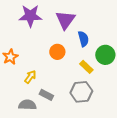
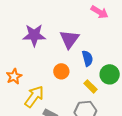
yellow arrow: (30, 77) -> (34, 97), size x1.6

